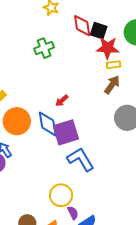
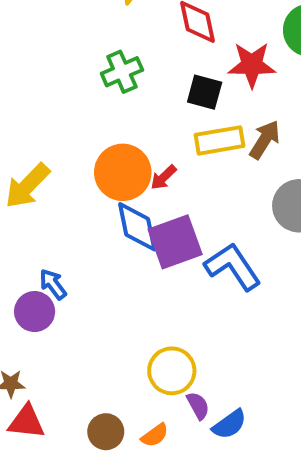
black square: (99, 31) -> (205, 92), moved
yellow rectangle: (114, 65) -> (219, 140), moved, size x1.6
orange circle: (17, 121) -> (123, 172), moved
blue L-shape: (81, 159) -> (233, 267), moved

